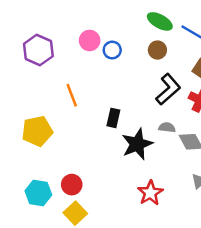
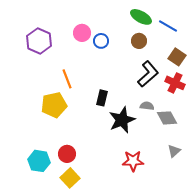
yellow pentagon: (37, 131) -> (54, 105), moved
red star: (150, 193) -> (133, 161), turned 30

